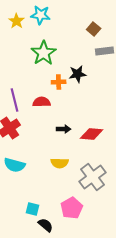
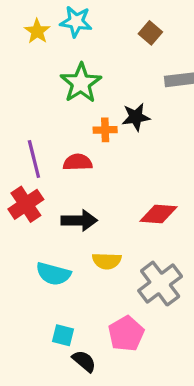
brown square: (94, 29) -> (150, 33), moved
black arrow: (64, 129) -> (79, 220), moved, size x1.5
cyan semicircle: (15, 165) -> (53, 274), moved

